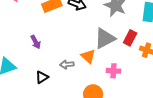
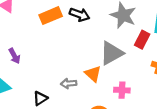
red rectangle: (130, 38) -> (142, 40), moved
purple arrow: (36, 42) -> (14, 56), moved

